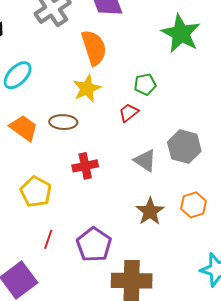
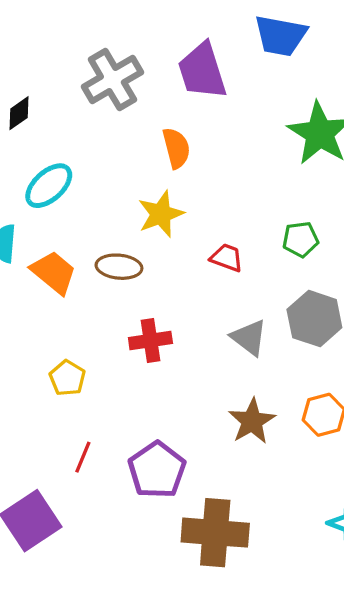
orange semicircle: (94, 48) -> (176, 148), size x0.7
green pentagon: (145, 84) -> (300, 239), moved
red trapezoid: (129, 113) -> (227, 258), turned 55
yellow pentagon: (36, 192) -> (67, 378), size x0.7

